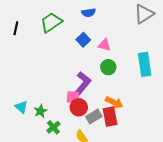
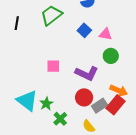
purple L-shape: (83, 83) -> (87, 73), turned 80
pink square: (73, 97) -> (53, 66), moved
cyan triangle: (21, 107) -> (27, 101), size x1.6
red rectangle: (110, 117) -> (115, 105), turned 54

